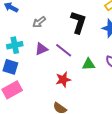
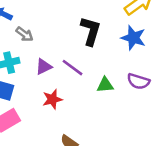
gray arrow: (39, 22) -> (25, 34), moved, turned -104
red star: (63, 80) -> (52, 99), moved

